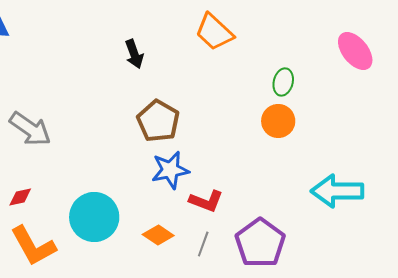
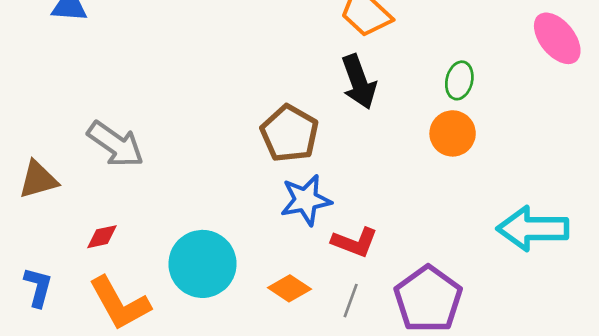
black arrow: (134, 54) -> (359, 82), moved, size x1.4

